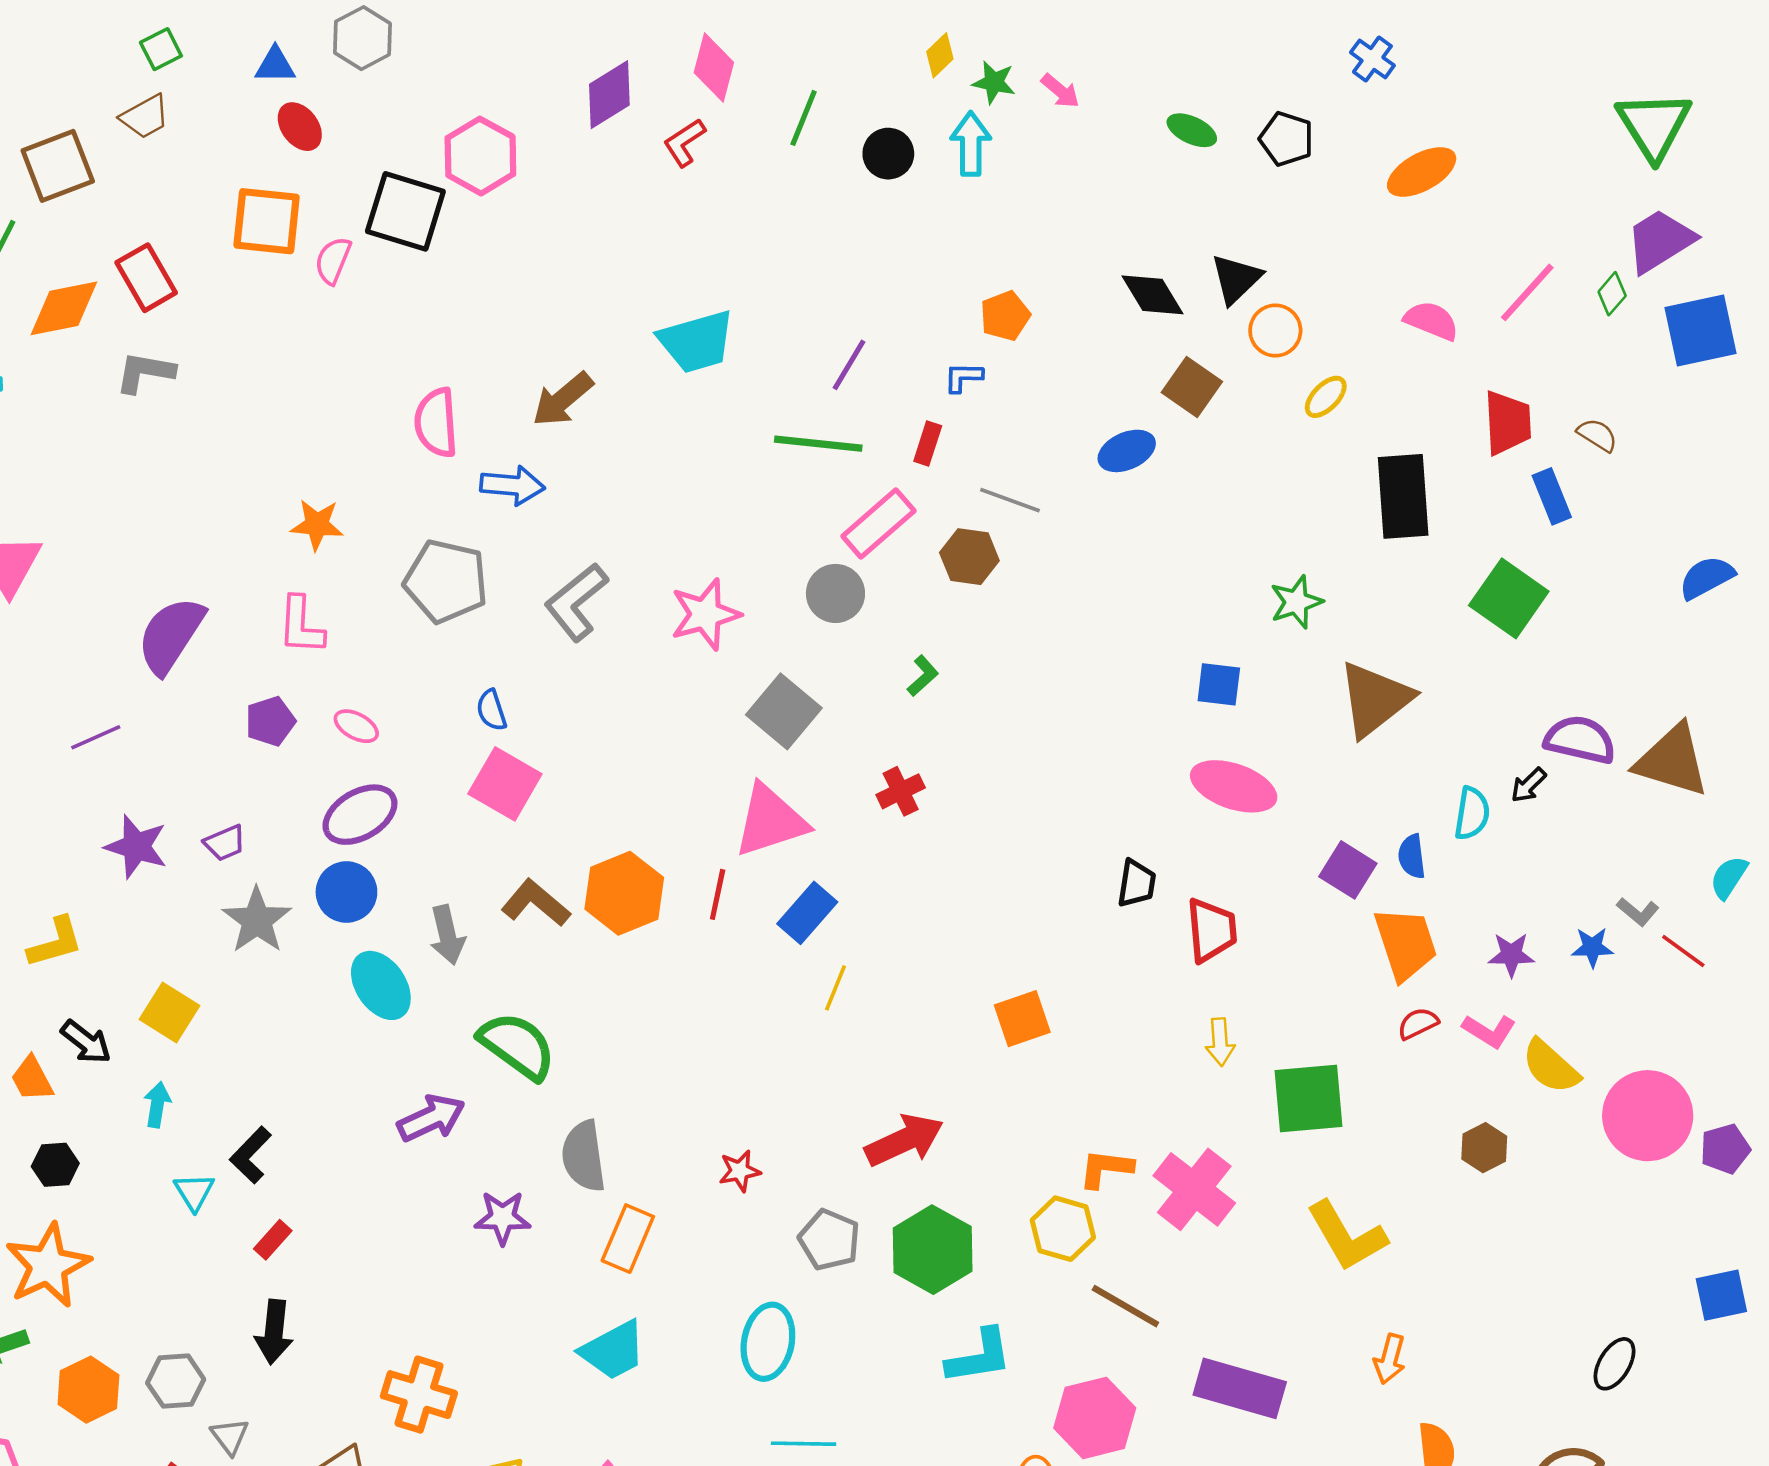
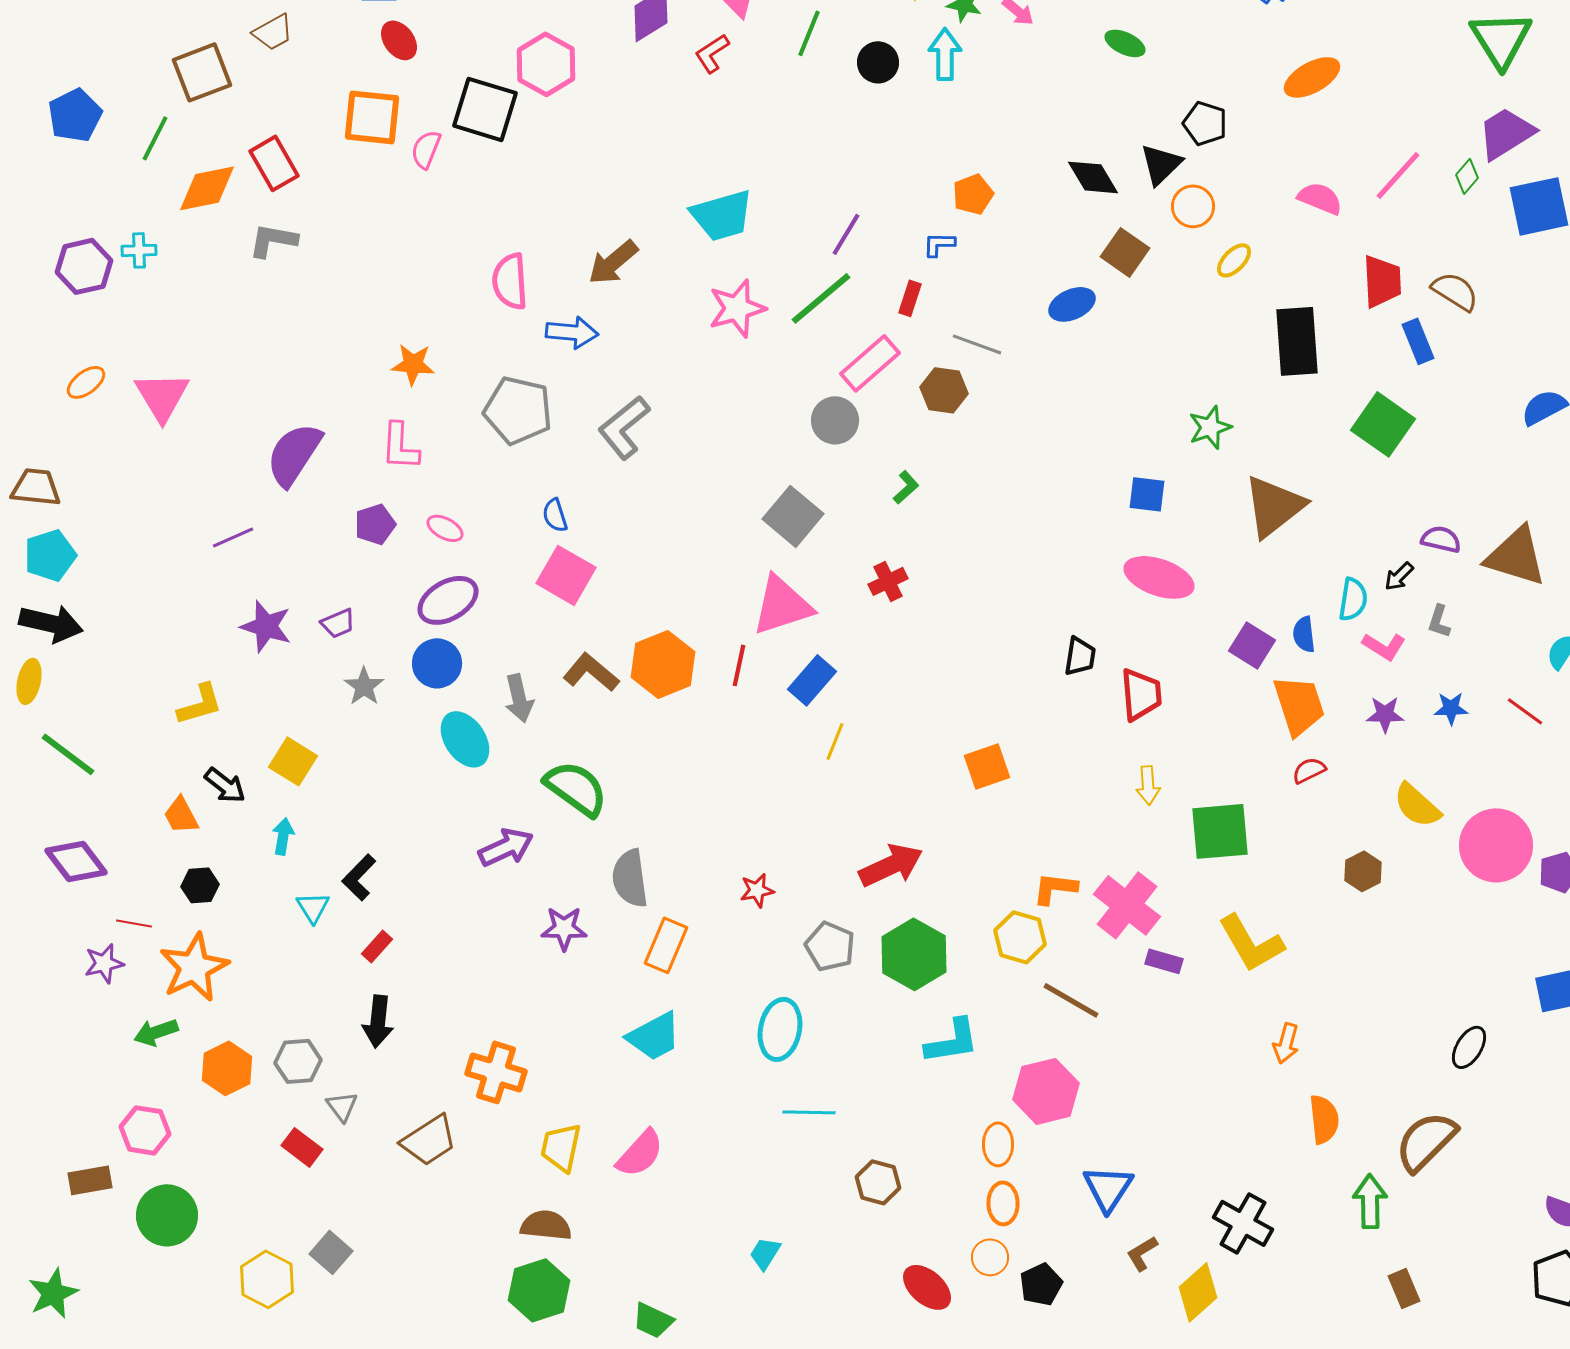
black pentagon: (1286, 139) -> (1205, 123), moved
brown semicircle: (1597, 435) -> (1455, 291), size x1.4
green line: (818, 444) -> (821, 298), turned -46
pink star: (705, 614) -> (737, 308), moved
purple semicircle: (1580, 740) -> (1441, 539), size x0.7
gray L-shape: (1638, 912) -> (1439, 621), moved, turned 68
gray star: (257, 920) -> (364, 686), size x0.7
pink L-shape: (1489, 1031) -> (1384, 646), moved
purple rectangle: (1240, 1388) -> (1164, 961), moved, size x0.5

